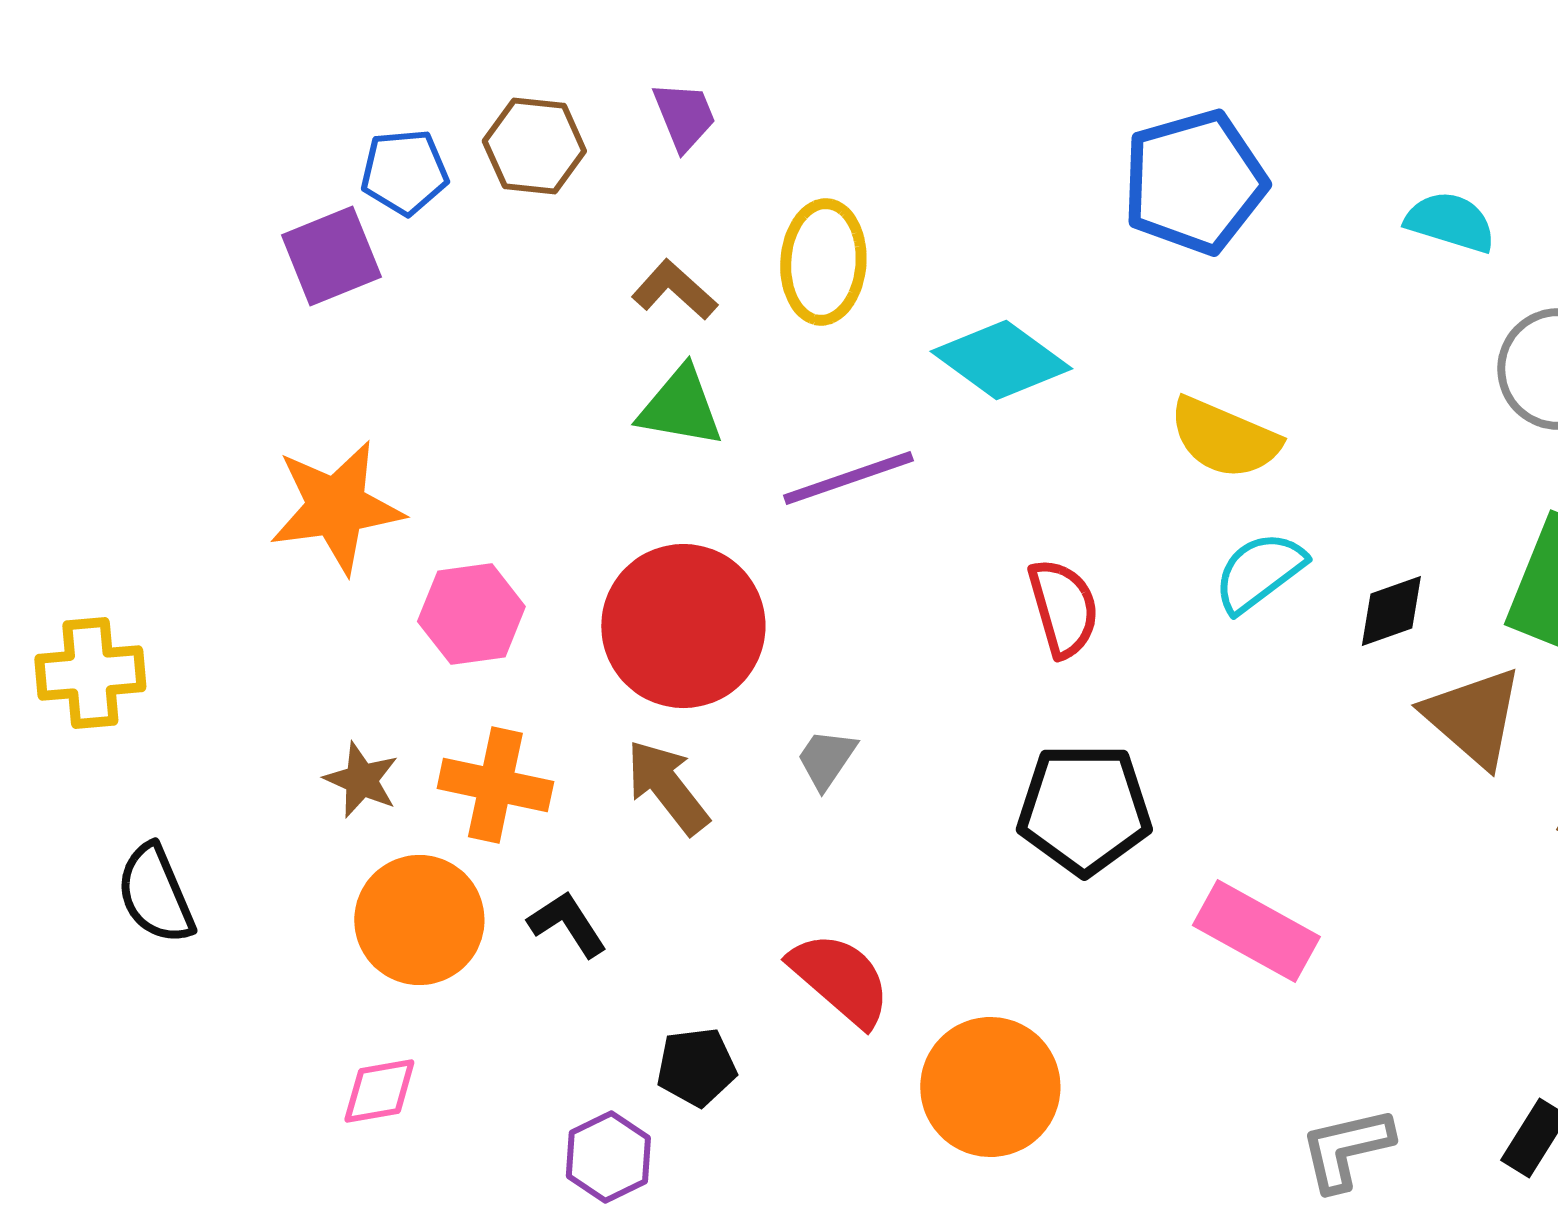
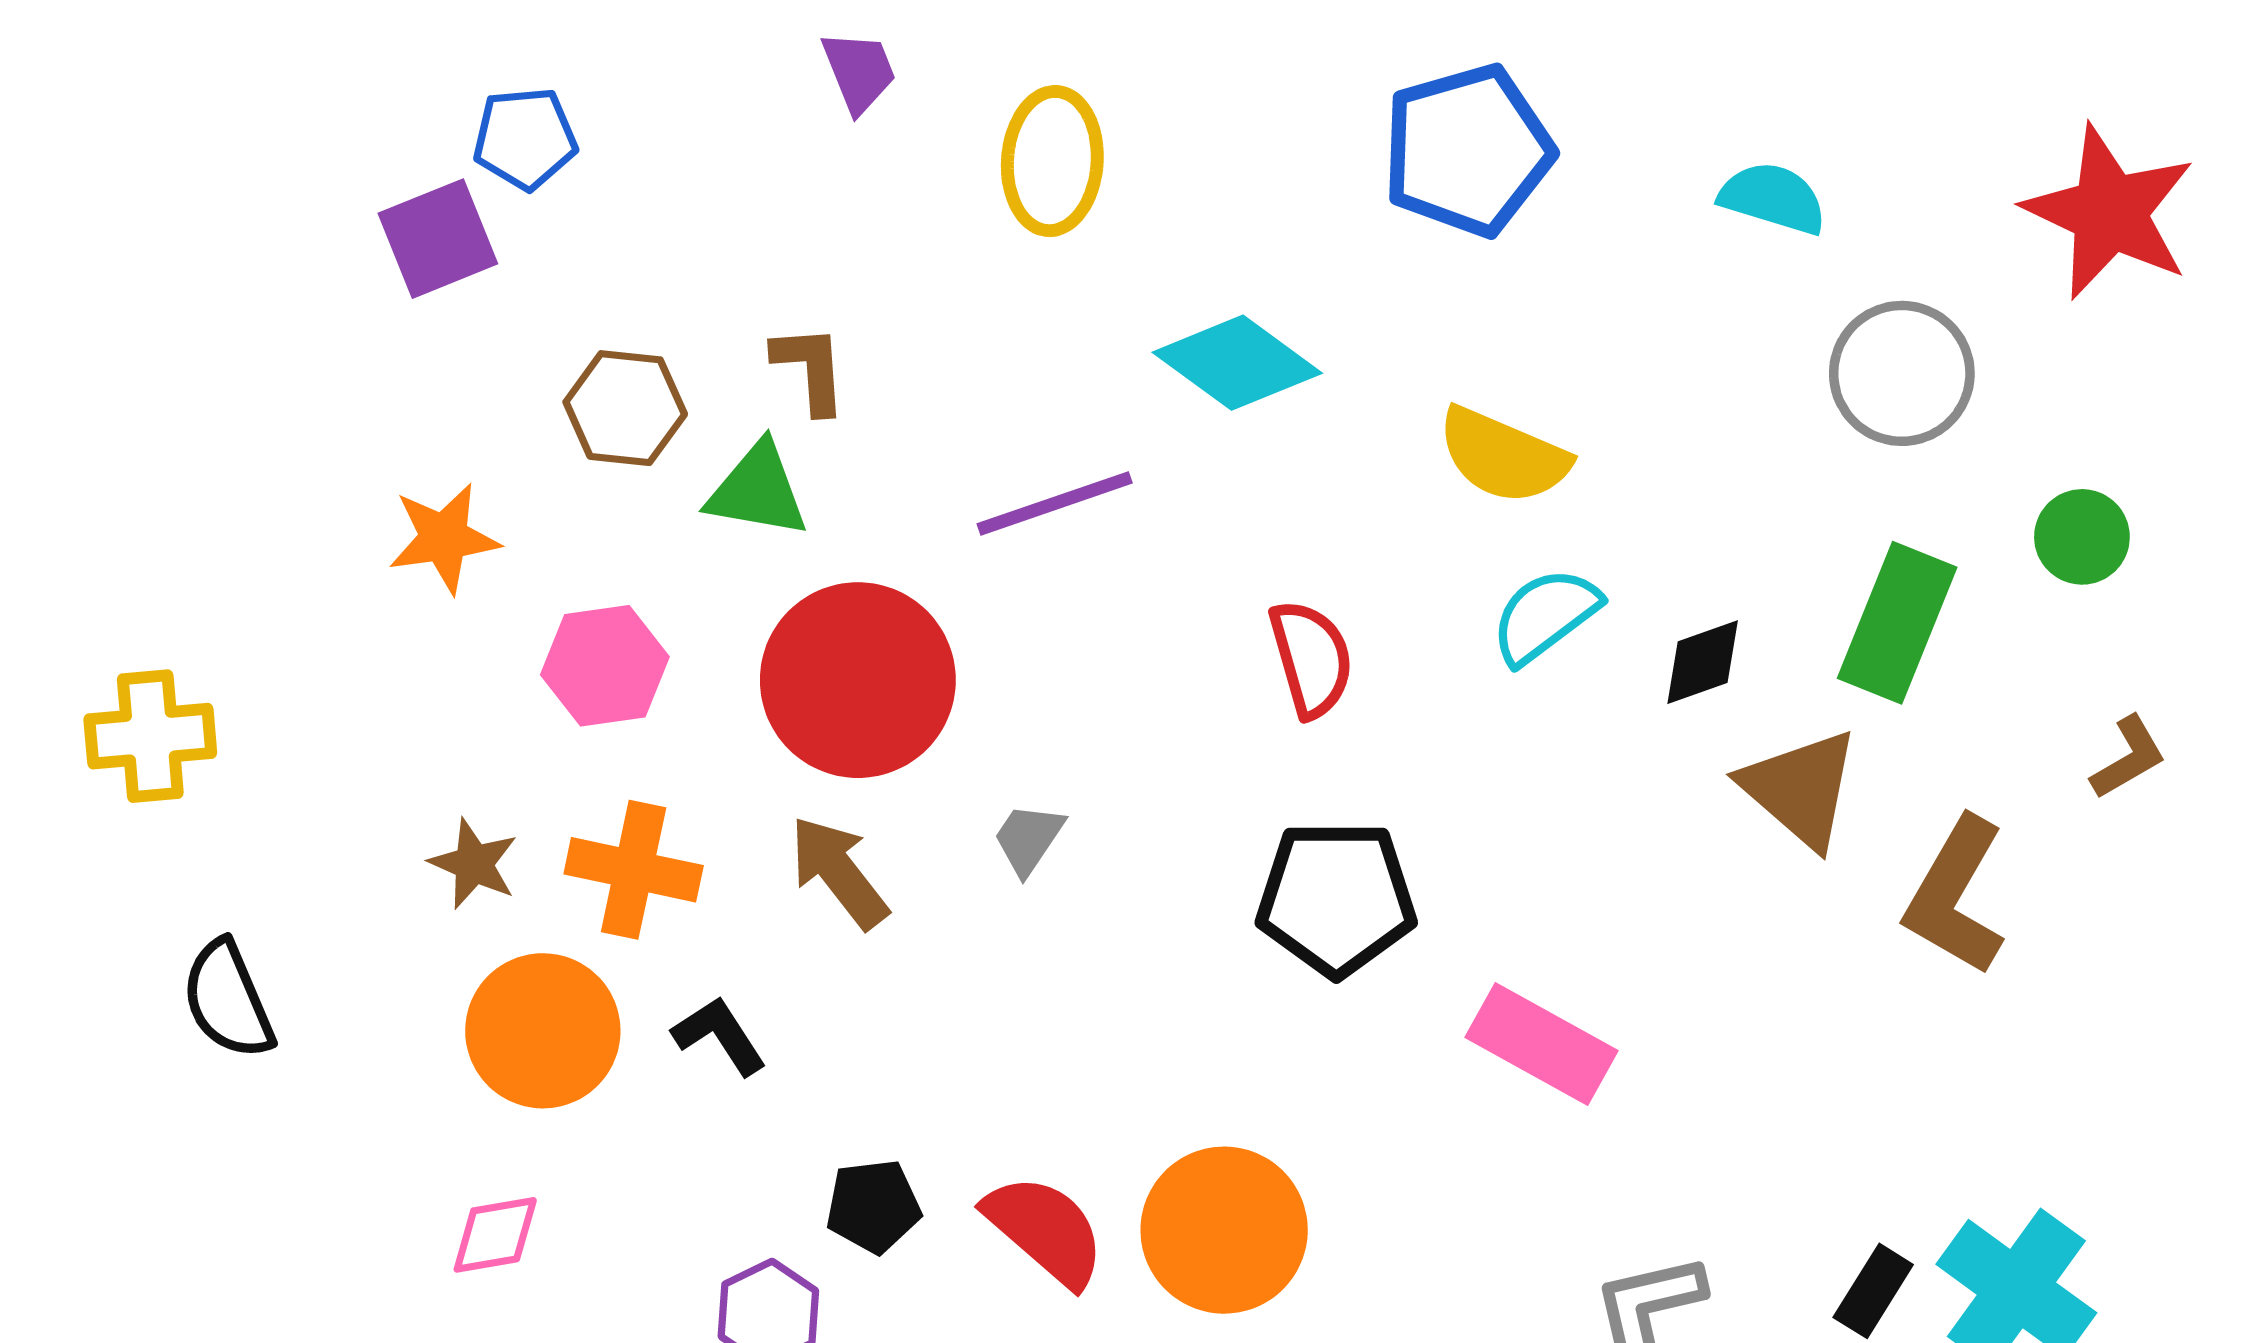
brown hexagon: (534, 146) -> (625, 408), moved
yellow ellipse: (823, 262) -> (1052, 161), moved
brown L-shape: (674, 290) -> (810, 369), moved, turned 44
green triangle: (680, 407) -> (758, 490), moved
orange star: (336, 507) -> (444, 538), size x0.7
red semicircle: (840, 979) -> (1045, 1230), moved

